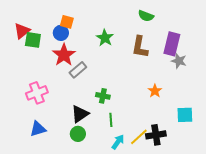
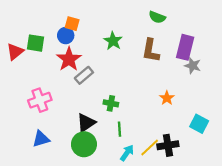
red triangle: (22, 31) -> (15, 52), moved
cyan square: (185, 115) -> (199, 124), turned 30
green circle: (78, 134) -> (84, 144), size x1.5

